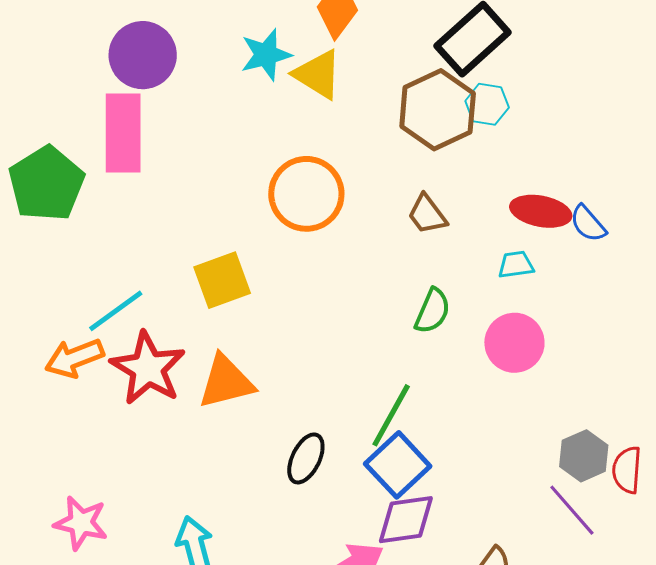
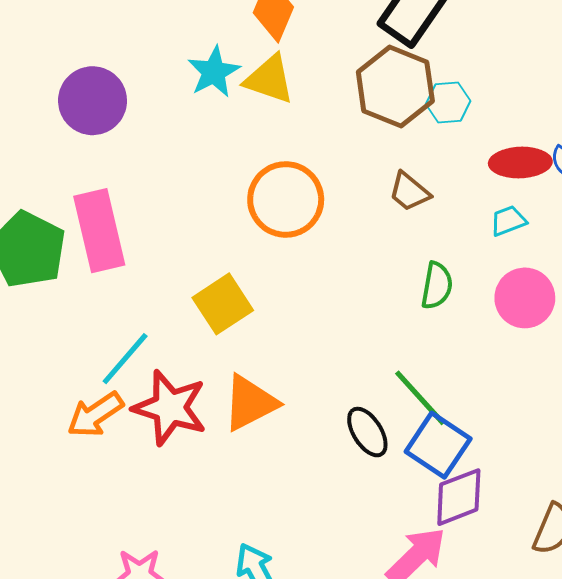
cyan hexagon: (487, 104) -> (448, 103), moved
pink rectangle: (123, 133) -> (99, 231), moved
green line: (391, 415) -> (420, 398), turned -58
black ellipse: (306, 458) -> (367, 432), moved, turned -45

